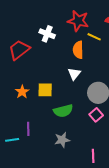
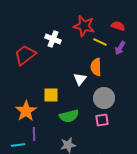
orange semicircle: (78, 50) -> (96, 67), moved
orange star: (22, 92) -> (26, 111), moved, size x1.5
pink square: (96, 115) -> (102, 120), turned 32

